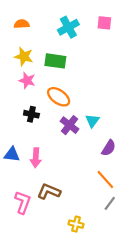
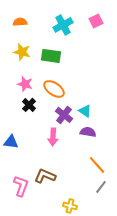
pink square: (104, 23) -> (96, 21), turned -32
pink star: (27, 80) -> (25, 84), moved
black cross: (31, 114) -> (29, 105), turned 32
cyan triangle: (92, 121) -> (85, 111), turned -32
purple semicircle: (109, 148) -> (88, 132), moved, turned -112
pink arrow: (36, 158) -> (53, 137), moved

